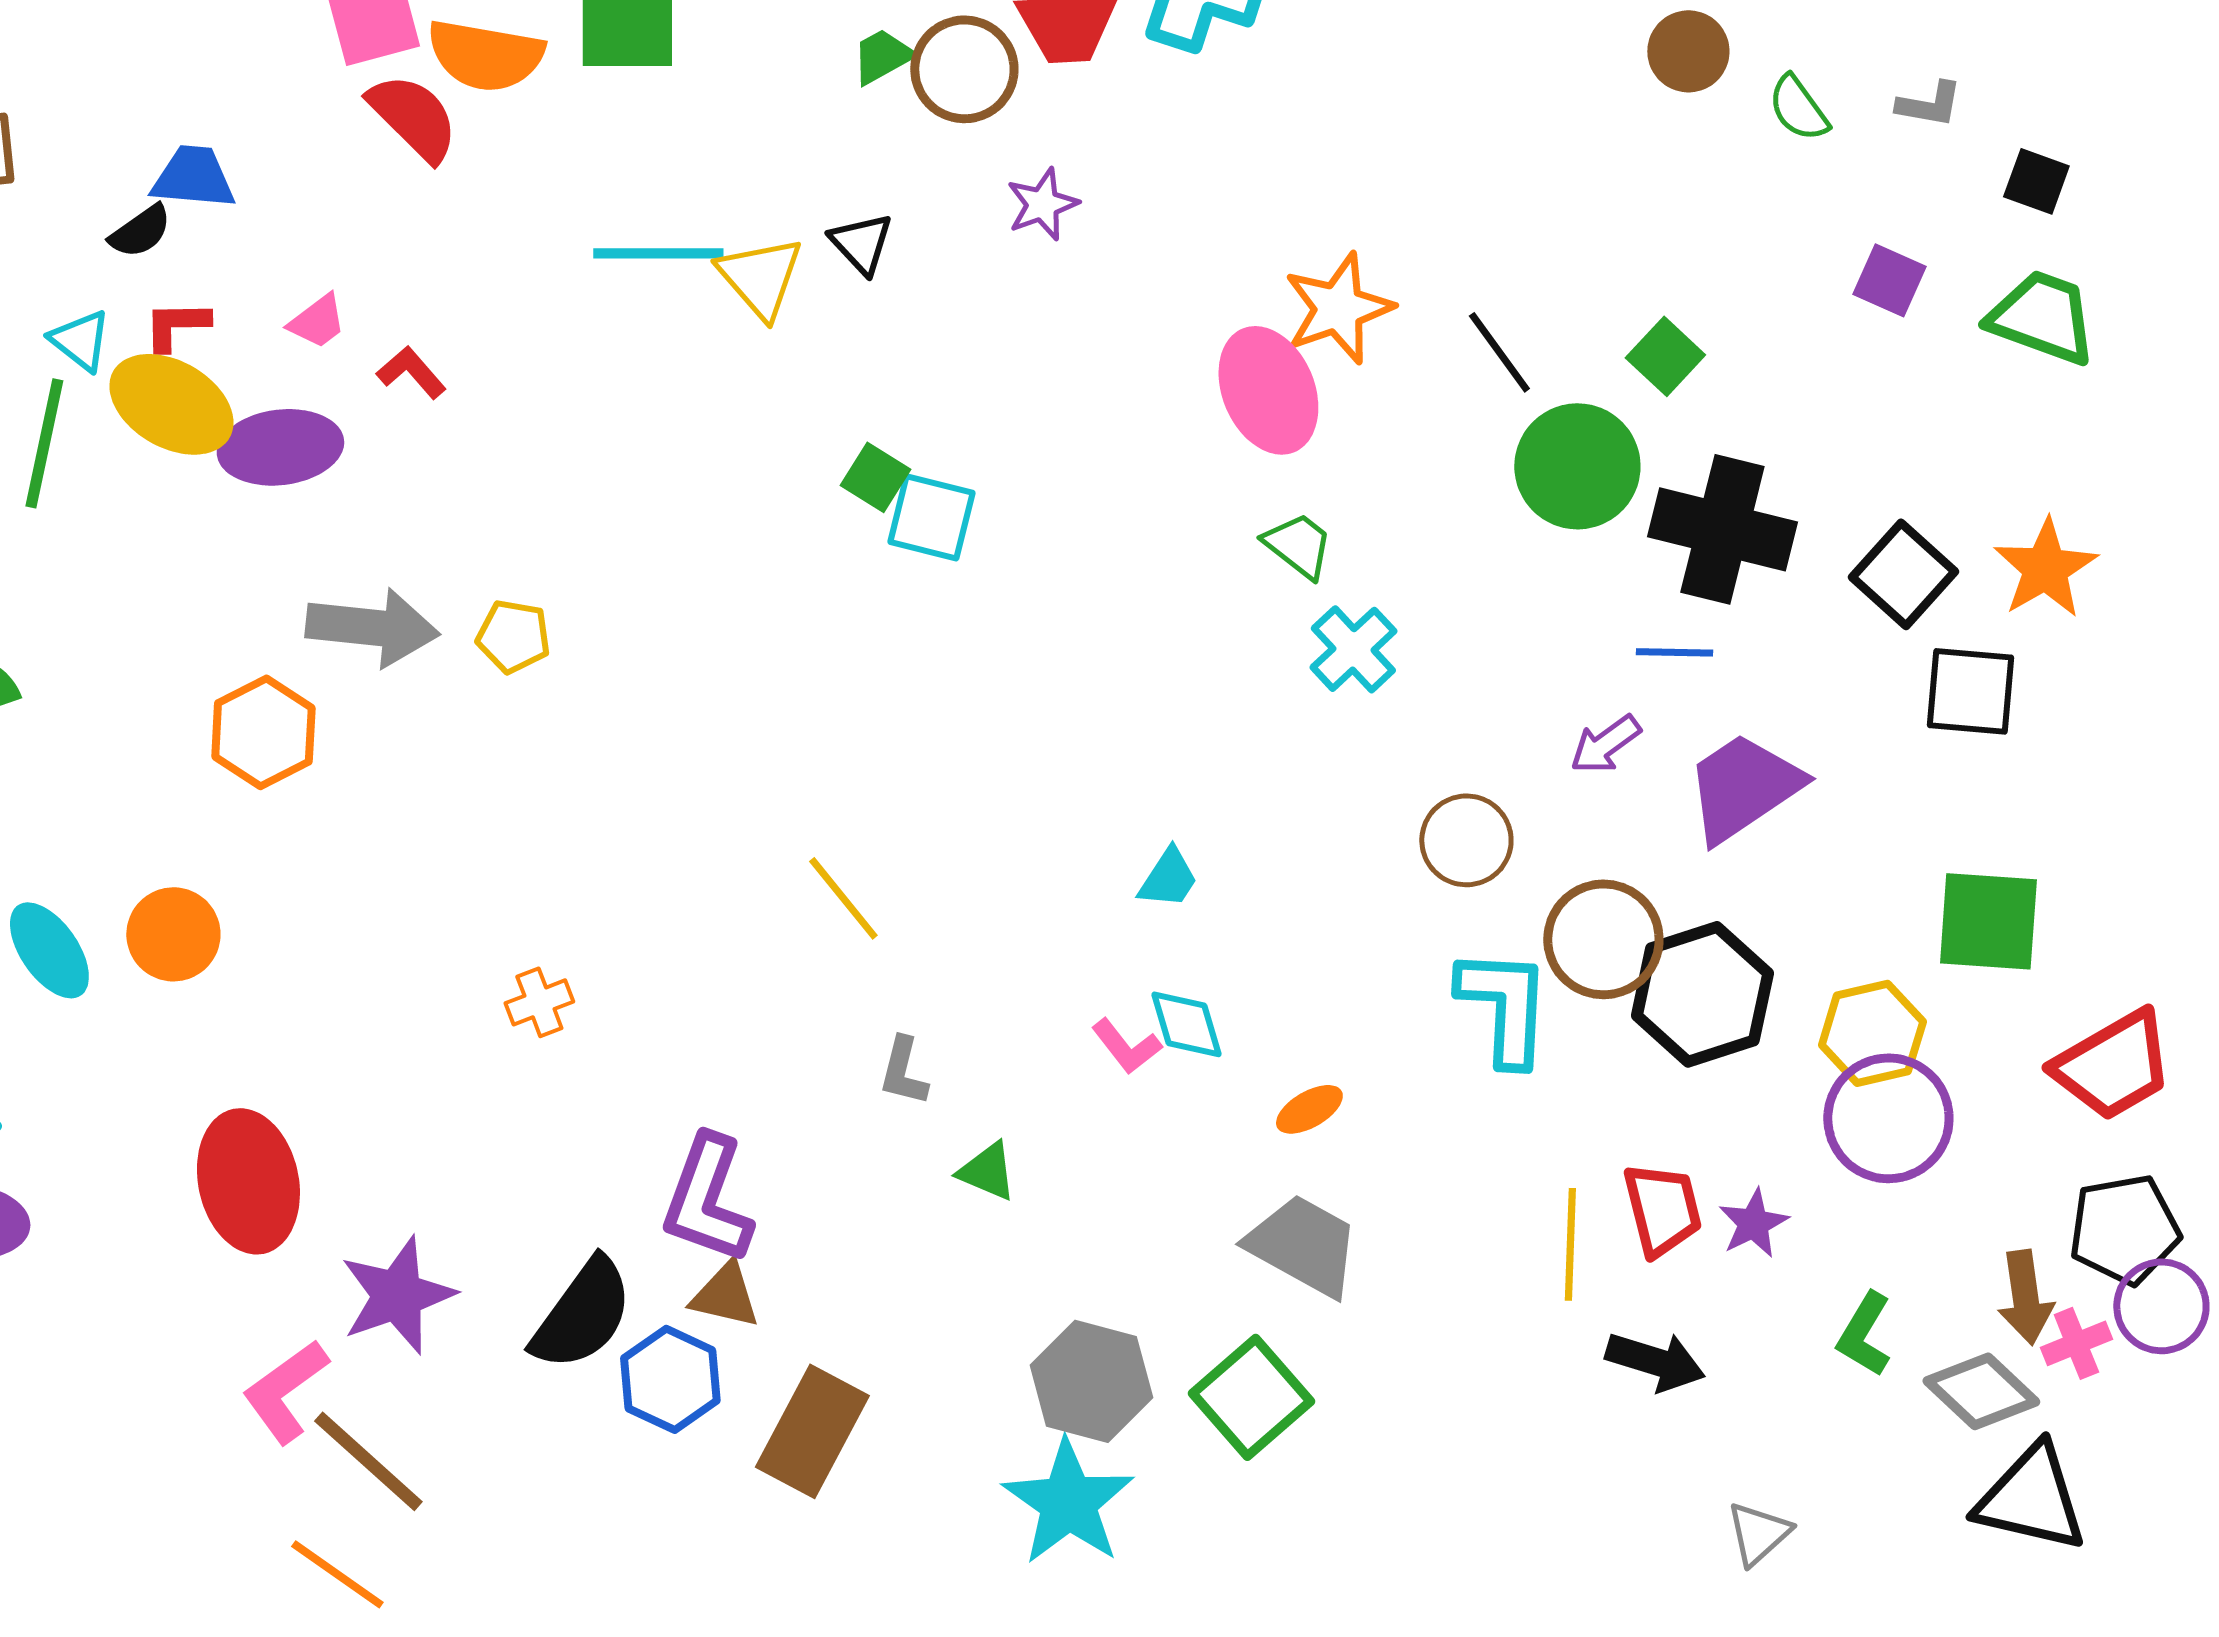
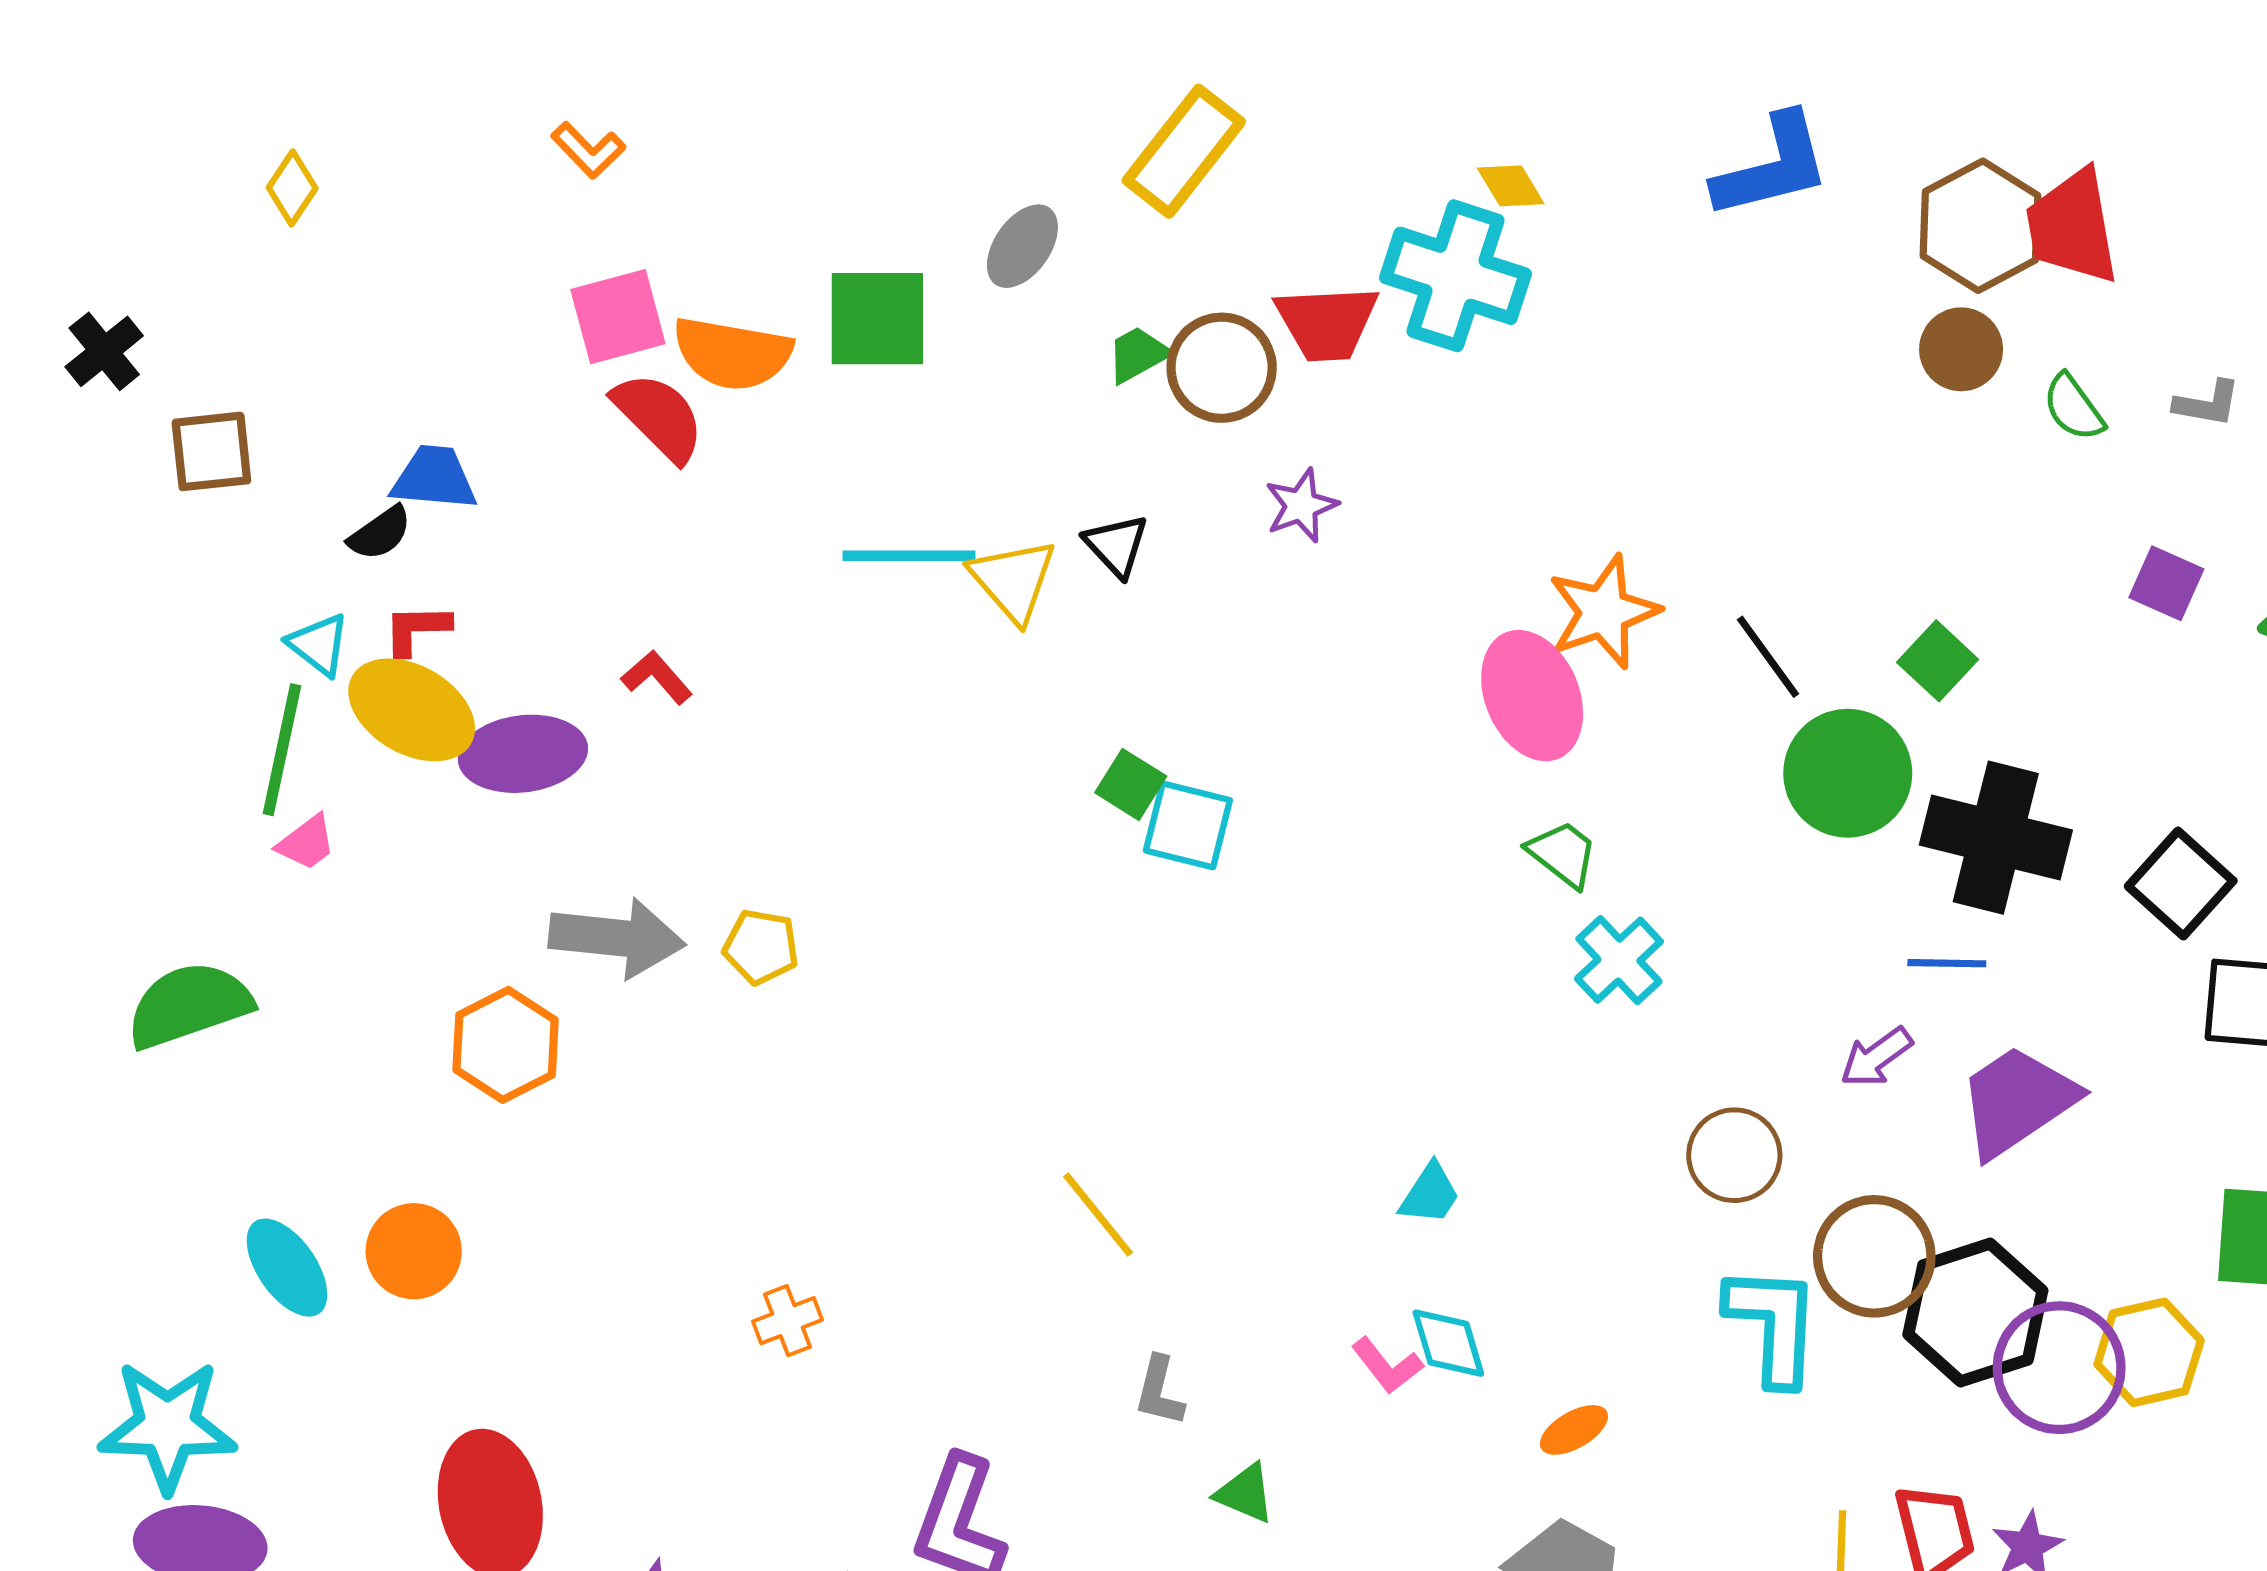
pink trapezoid: (317, 321) -> (306, 843), moved
purple circle: (1888, 1118) -> (2059, 1368), moved

